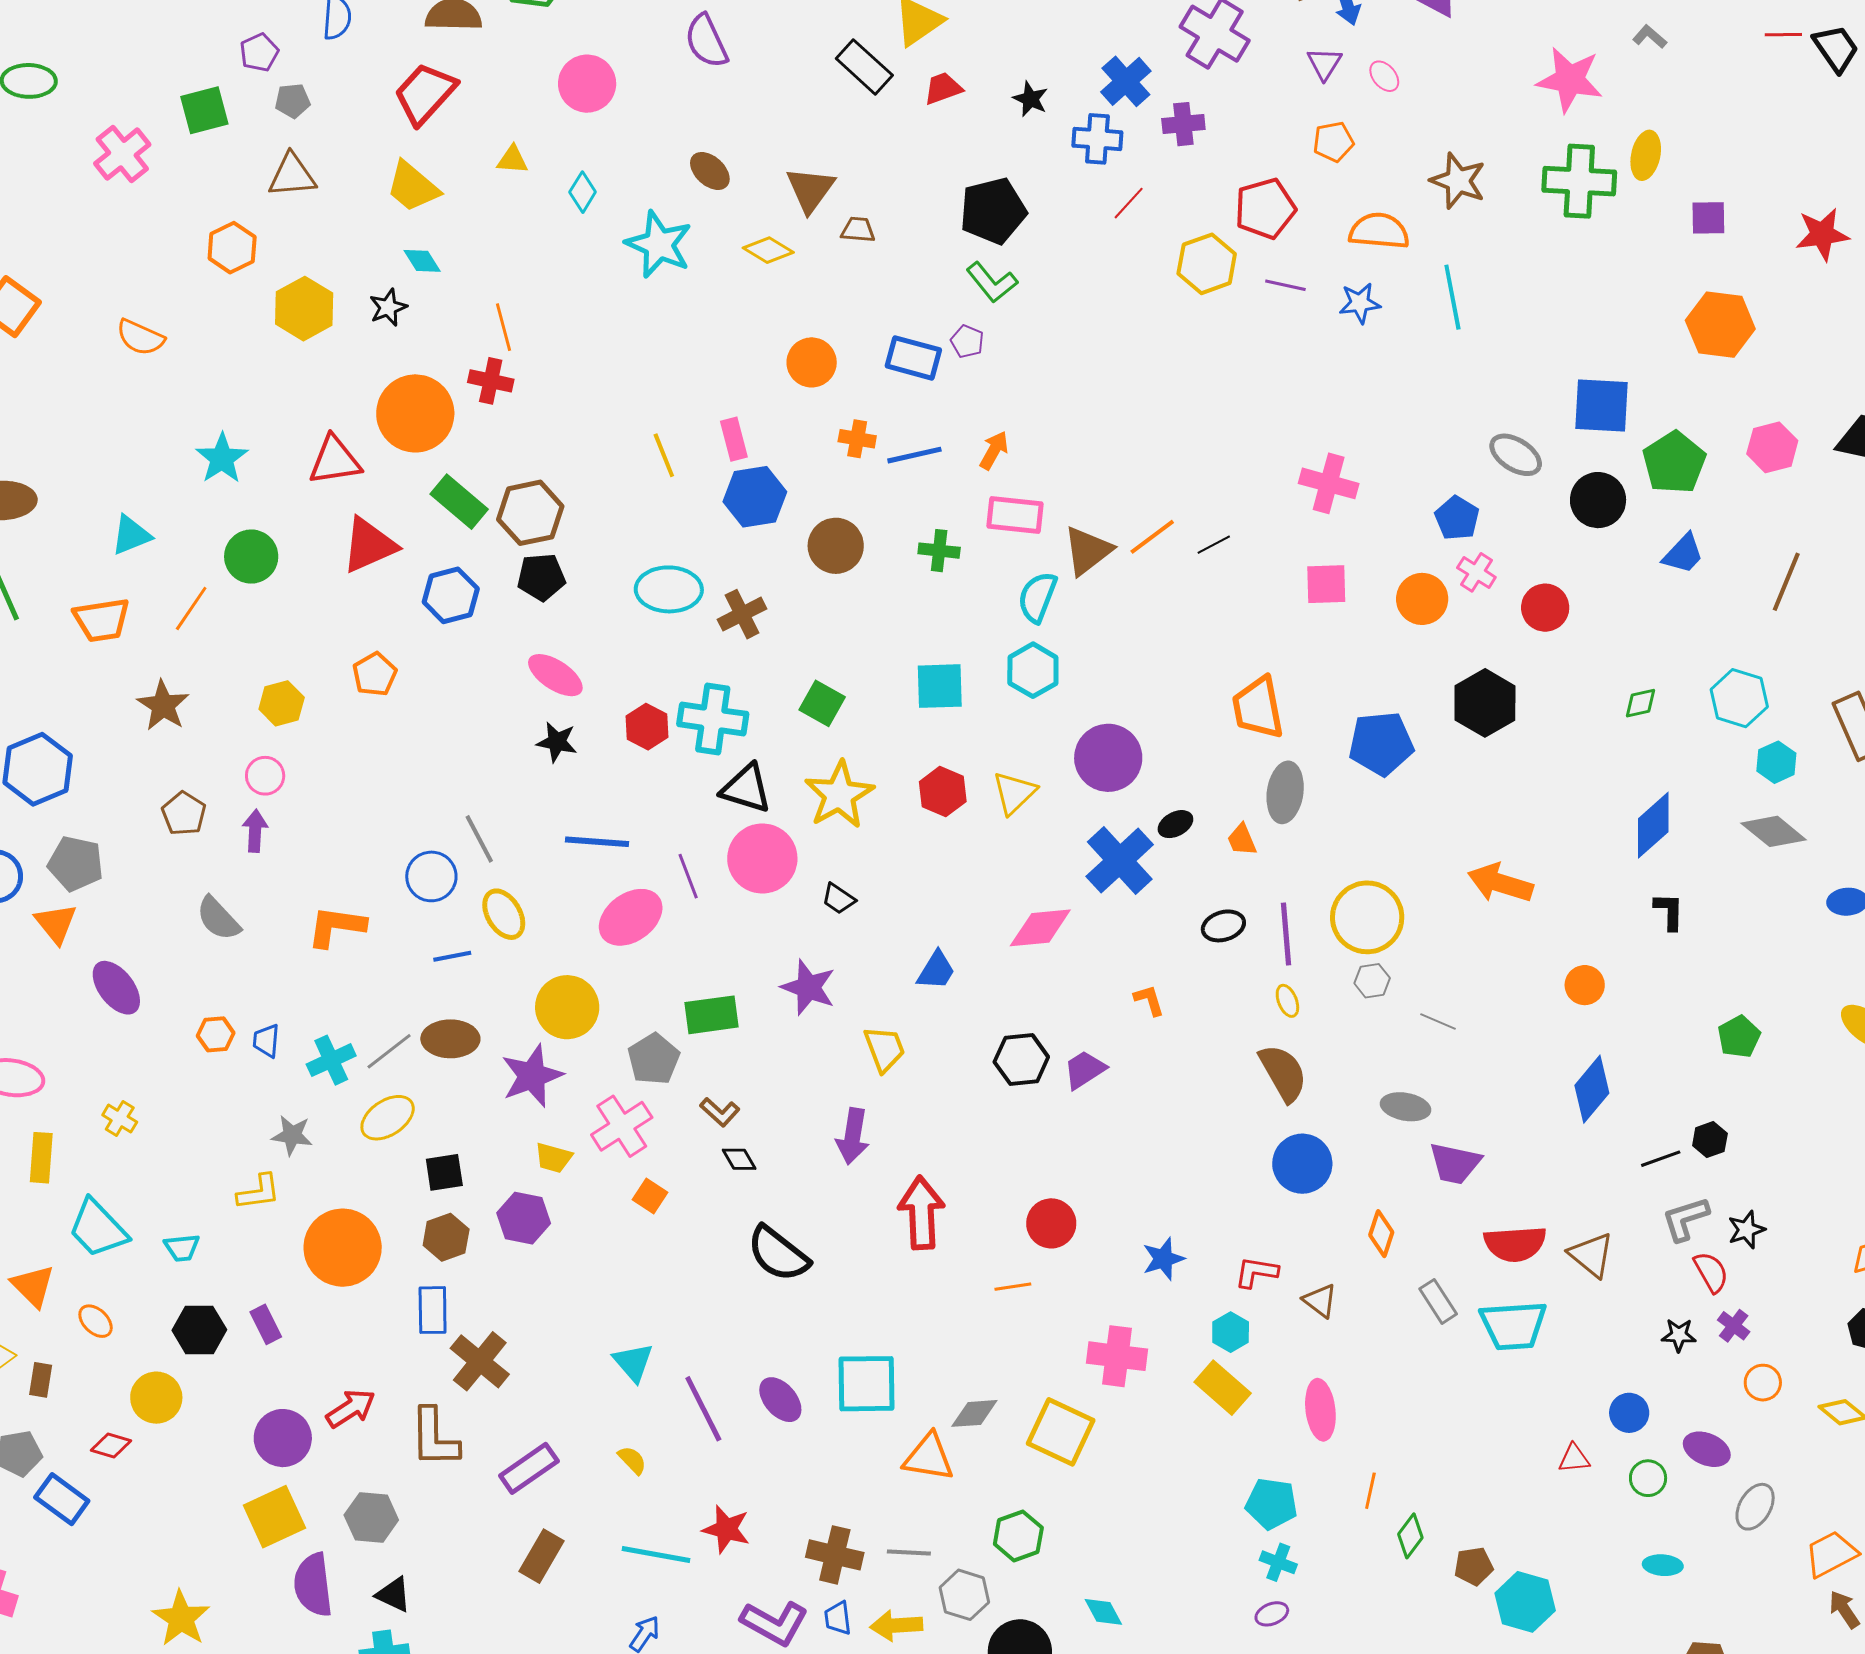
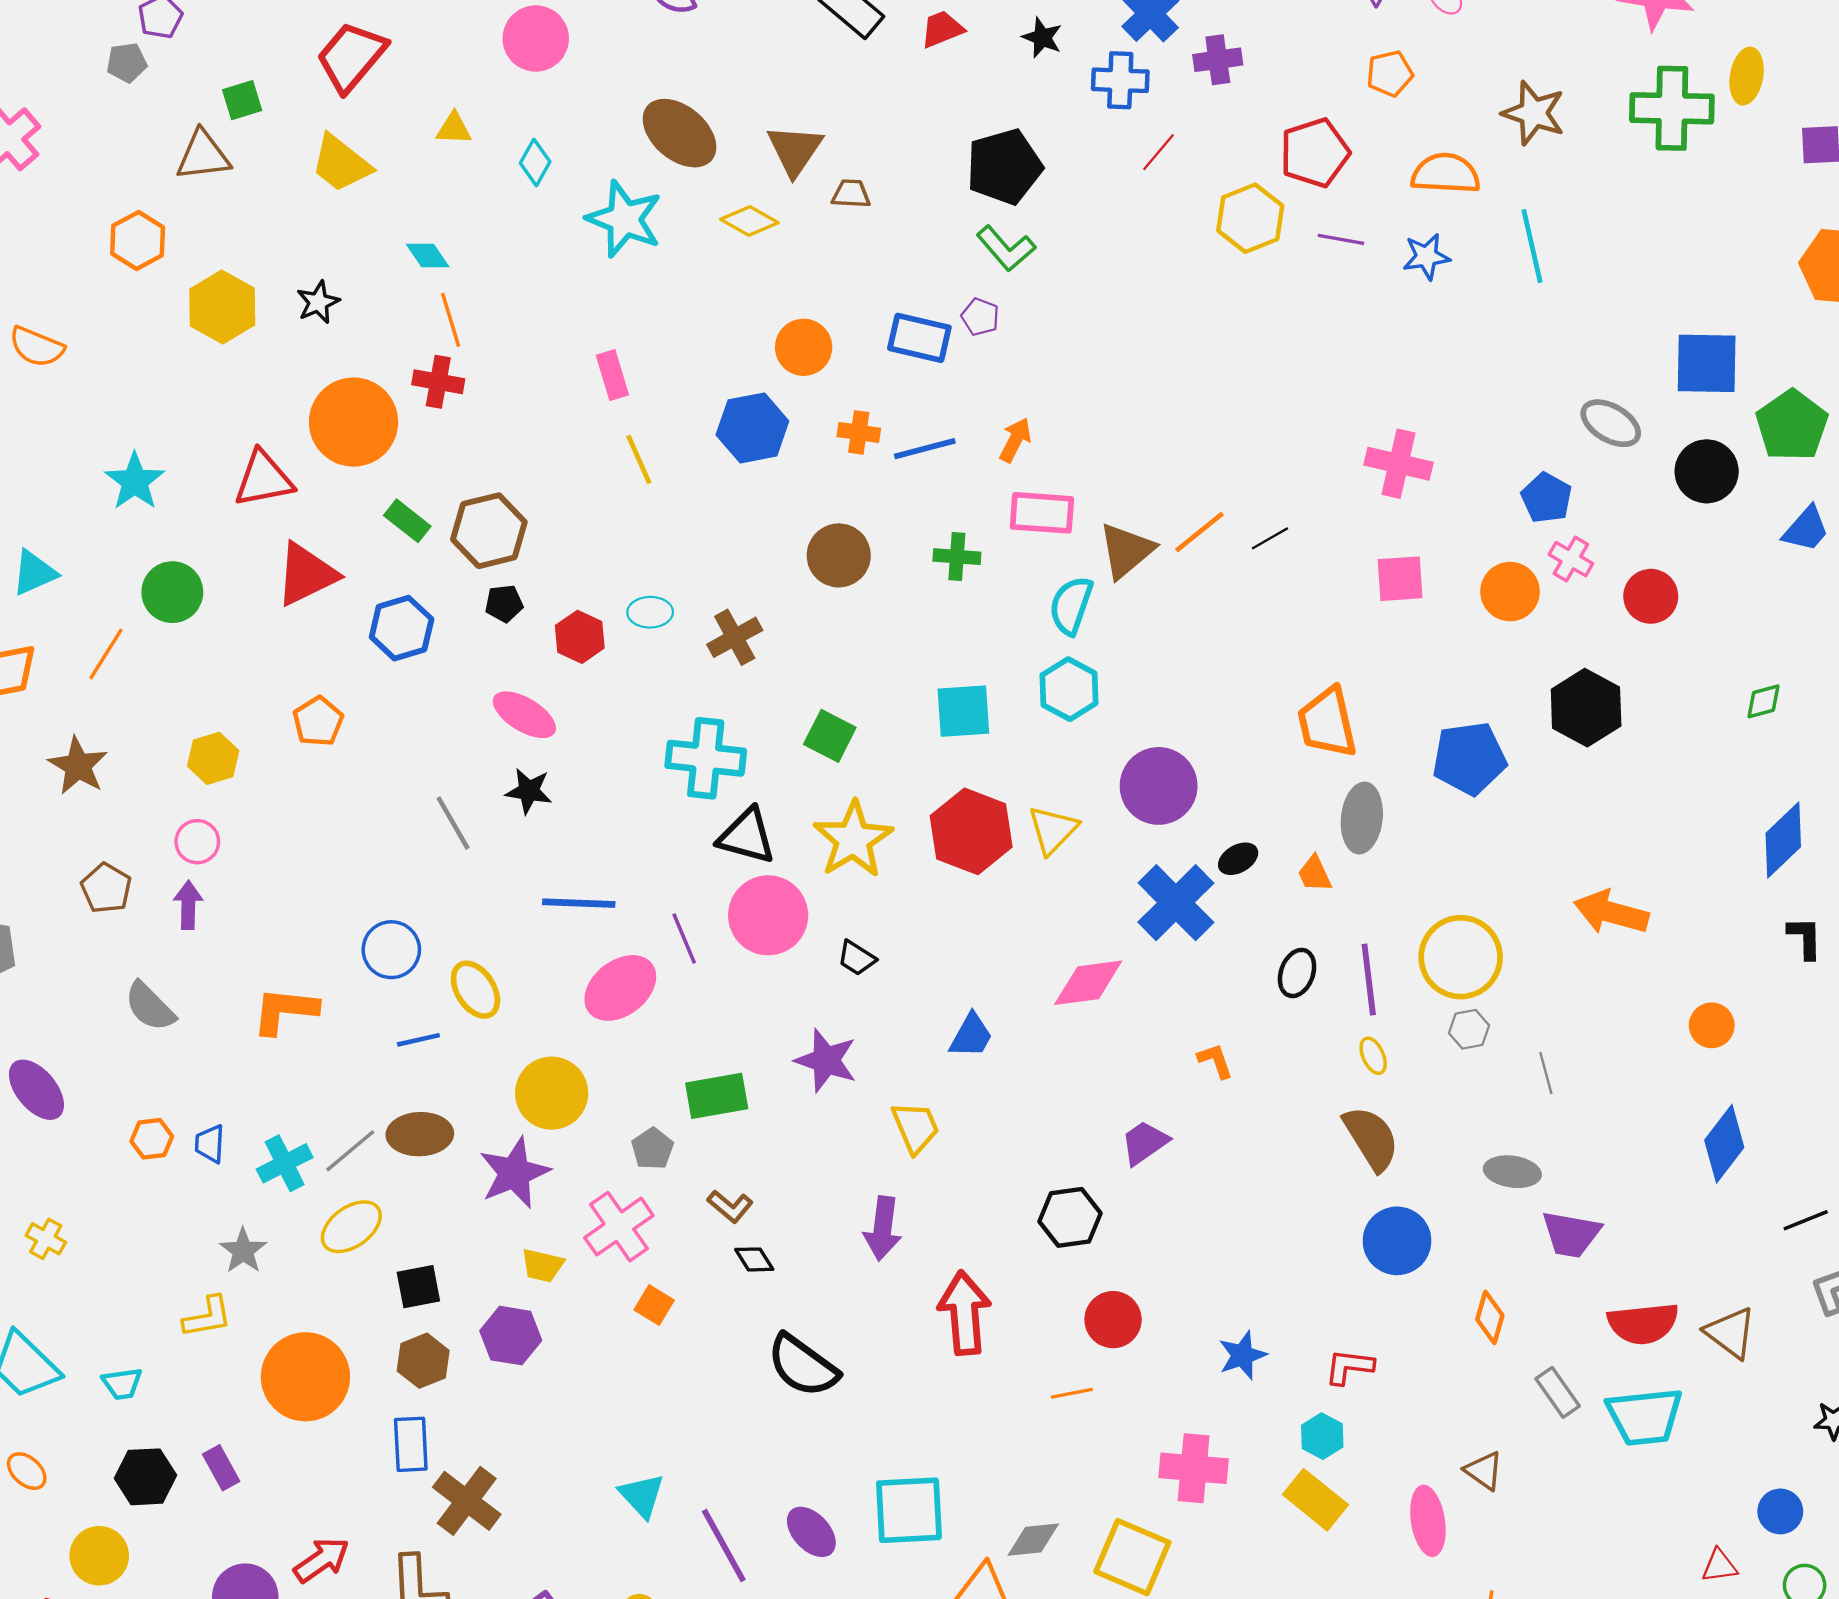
gray pentagon: (293, 101) -> (127, 63), moved
green square: (204, 110) -> (242, 100), moved, size x0.7
brown ellipse: (710, 171) -> (679, 133), size x1.6
cyan diamond: (422, 261) -> (428, 255), moved
pink rectangle: (734, 439) -> (612, 375), moved
blue hexagon: (755, 497) -> (752, 428), moved
green rectangle: (459, 502) -> (407, 521), size x0.7
black pentagon: (541, 577) -> (504, 603), size x0.7
cyan ellipse: (669, 589) -> (650, 612), size x0.6
red hexagon: (647, 727) -> (580, 637), moved
red hexagon: (943, 792) -> (971, 831), size x1.5
gray line: (479, 839) -> (453, 823), moved
black ellipse: (1223, 926) -> (1297, 973), turned -51
gray line: (1438, 1022) -> (1546, 1073), turned 54
gray pentagon: (654, 1059) -> (652, 1149), size x0.7
black hexagon: (1021, 1059) -> (1070, 1217), moved
gray star: (292, 1135) -> (243, 1251), turned 30
brown triangle: (1320, 1301) -> (1484, 1471), moved

